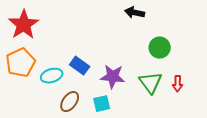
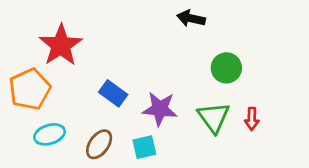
red star: (24, 25) -> (61, 45), moved
cyan ellipse: (52, 76) -> (50, 134), moved

